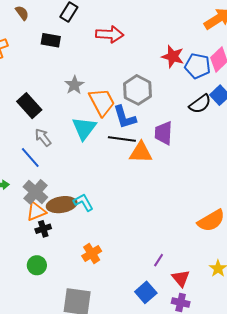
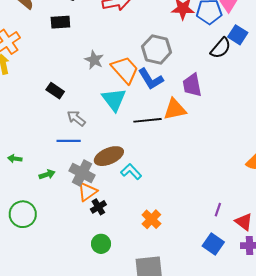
black rectangle: (29, 106) -> (55, 91), size x0.7
black line: (122, 139) -> (148, 120), moved
blue line: (30, 158) -> (69, 141), turned -35
brown ellipse: (62, 205) -> (109, 156), moved

